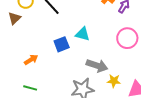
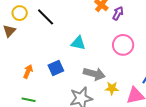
blue square: (62, 44) -> (56, 68), moved
orange arrow: (31, 60) -> (28, 71), turned -32

